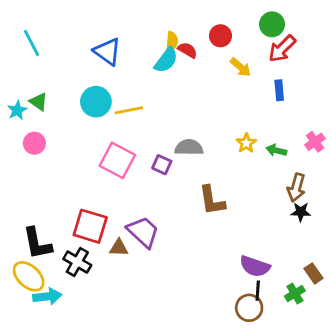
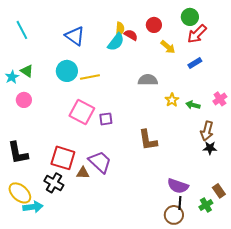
blue rectangle: (279, 90) -> (195, 63), turned 64
gray semicircle: (189, 147) -> (148, 80), moved
purple square: (162, 165) -> (106, 119), moved, turned -32
black L-shape: (37, 243) -> (18, 153), moved

